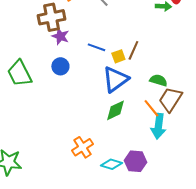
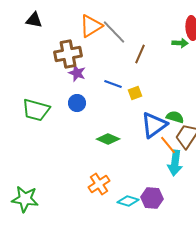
brown line: (133, 50) -> (140, 54), moved
green trapezoid: (19, 73) -> (36, 110), turned -48
blue triangle: (115, 79) -> (154, 125), moved
green diamond: (115, 110) -> (108, 139), moved, turned 50

